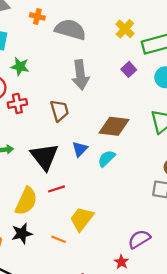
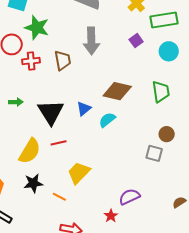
green star: (20, 67) -> (37, 28), size x1.4
brown trapezoid: (59, 111) -> (63, 60), moved
black star: (22, 234) -> (33, 183), moved
orange line: (59, 239) -> (59, 197), moved

